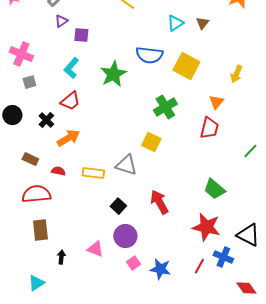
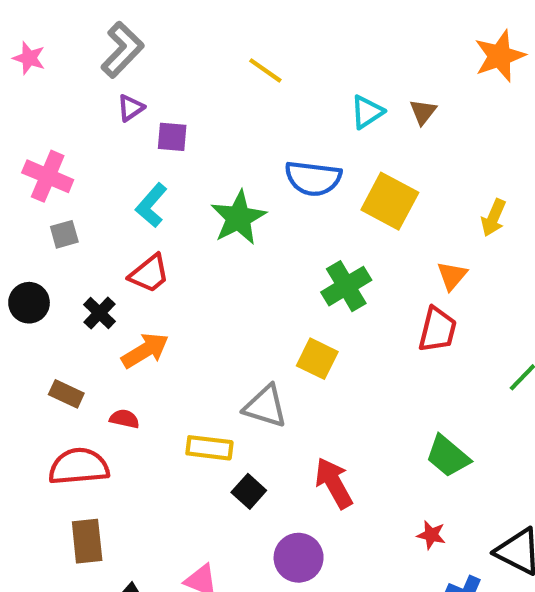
yellow rectangle: (93, 173) -> (209, 448), moved
red star: (206, 227) -> (431, 535), size x0.5
purple circle: (125, 236) -> (299, 558), moved

